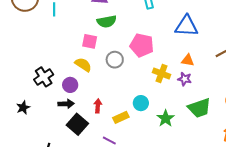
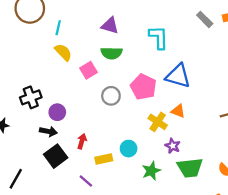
blue triangle: (186, 26) -> (178, 76), moved
pink square: (90, 41) -> (88, 70), turned 35
orange triangle: (188, 60) -> (178, 111), moved
yellow semicircle: (83, 65) -> (63, 52), moved
purple star: (185, 79) -> (173, 146), moved

